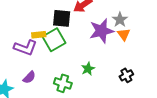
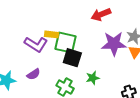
black square: (62, 18) -> (72, 58), moved
green square: (54, 40) -> (65, 43), turned 30

